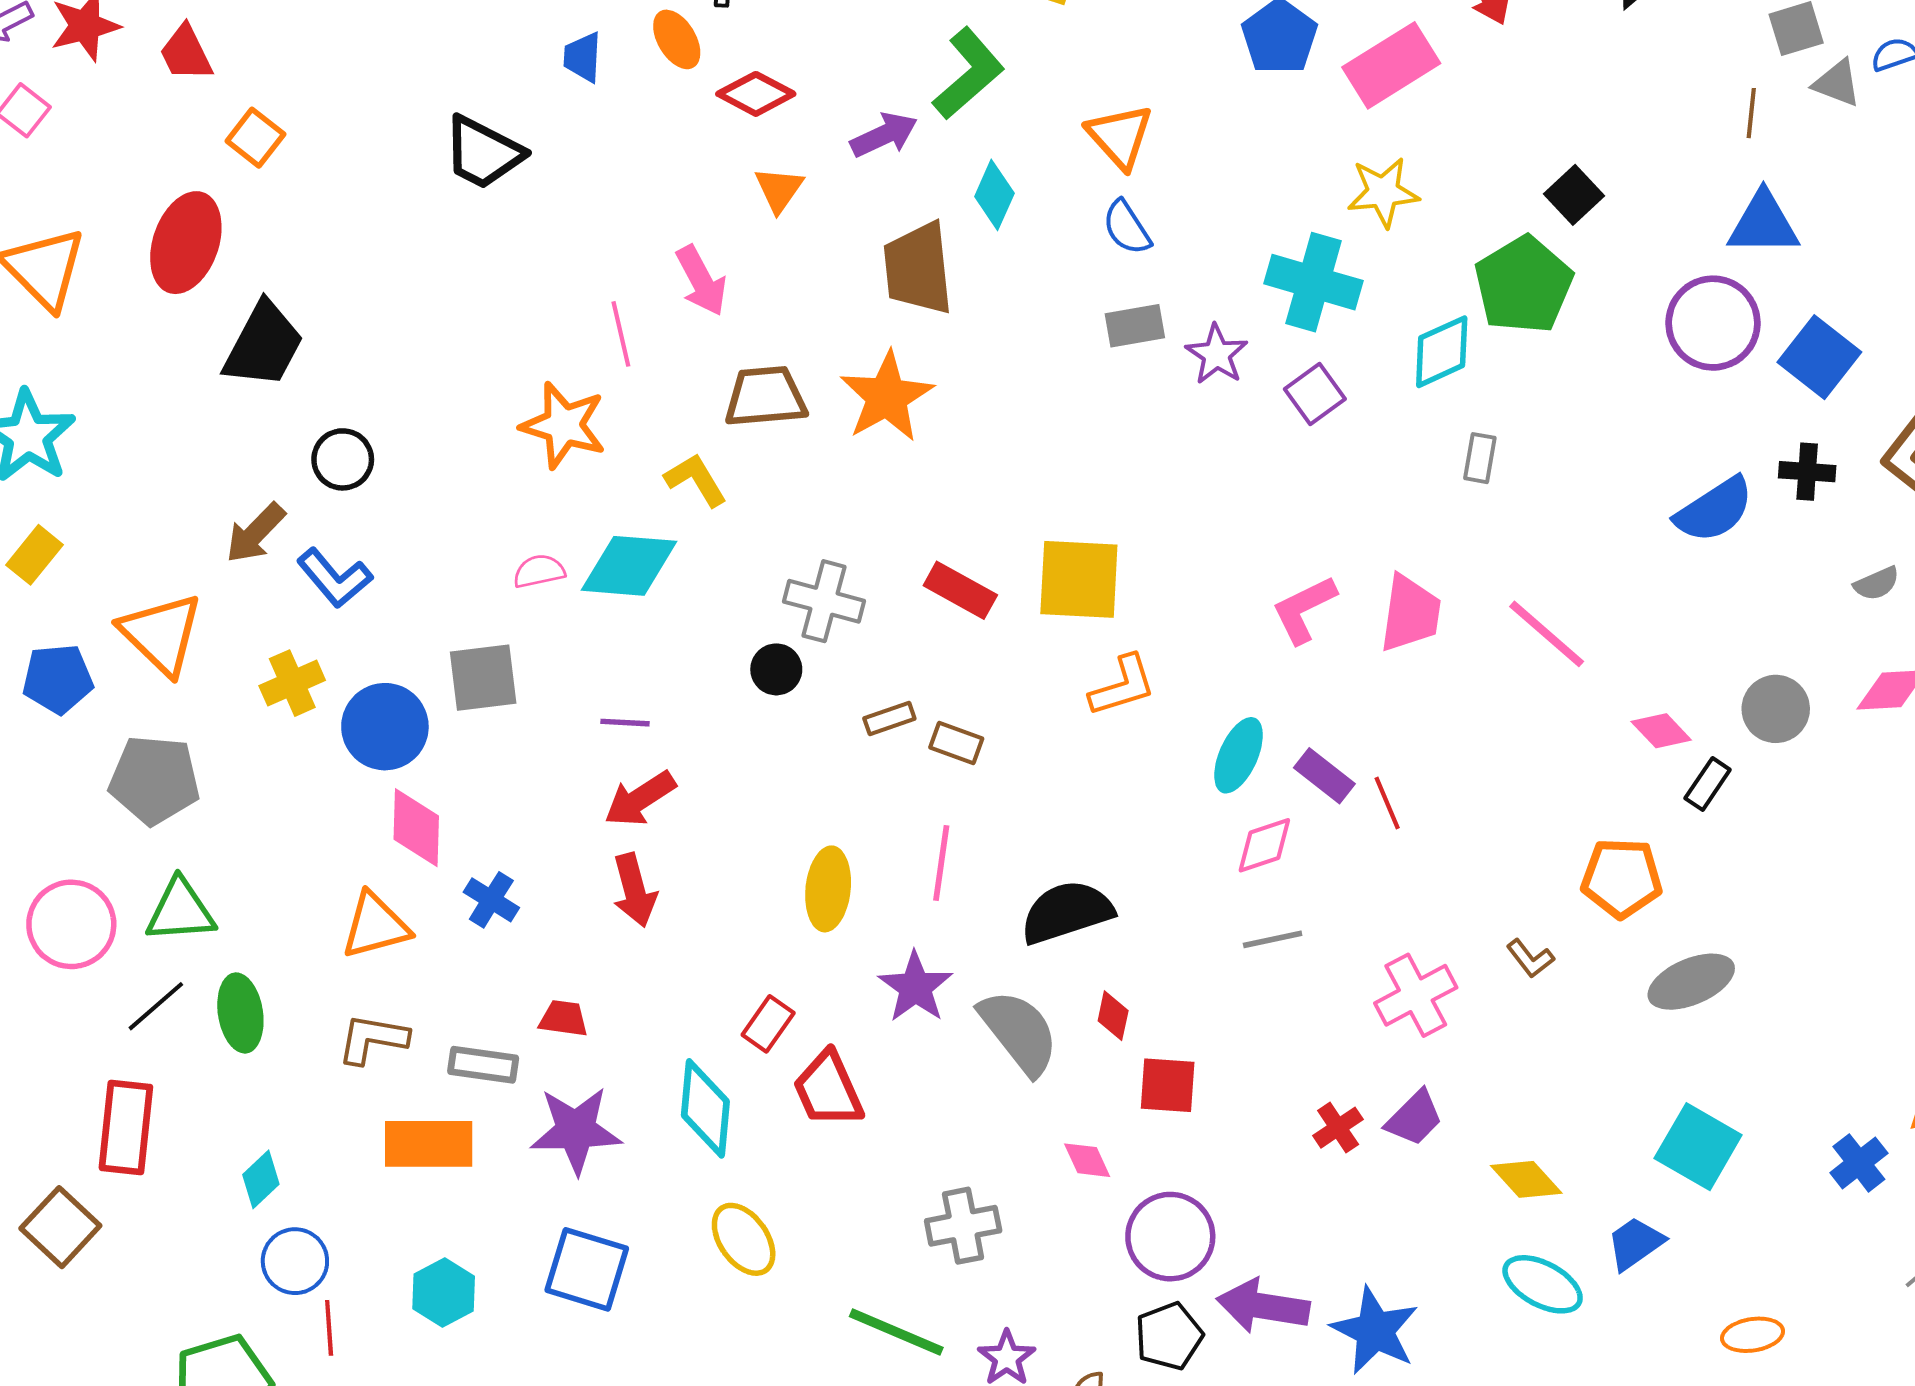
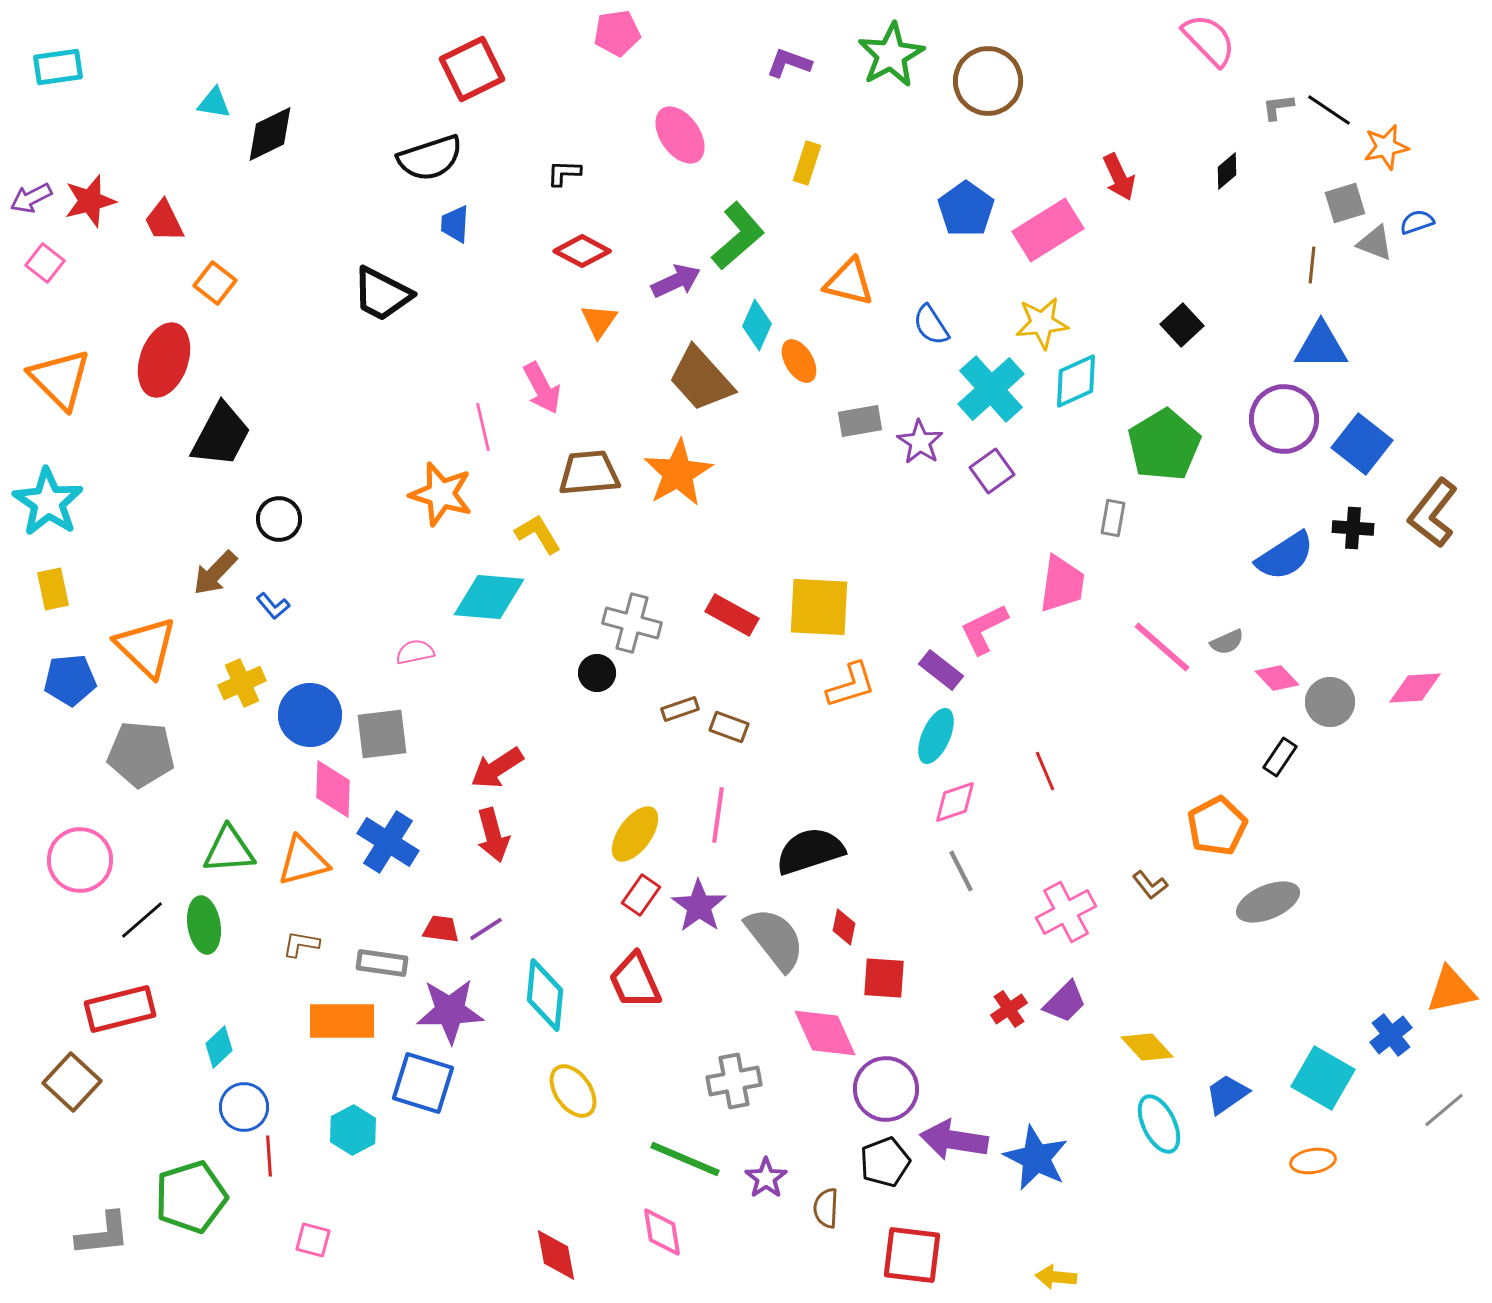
orange ellipse: (677, 39) -> (799, 361), moved
orange triangle: (1120, 136) -> (849, 282), turned -34
blue semicircle: (1127, 228) -> (931, 325), moved
brown trapezoid: (918, 269) -> (701, 379), turned -36
cyan cross: (1313, 282) -> (991, 389), turned 32
green pentagon: (1523, 285) -> (1164, 445), moved
cyan diamond: (1442, 352) -> (1076, 381), moved
yellow rectangle: (35, 555) -> (53, 589), turned -51
pink semicircle: (539, 571) -> (415, 652), moved
blue L-shape: (335, 578) -> (273, 606), size x0.6
gray semicircle: (1877, 583) -> (1227, 642), moved
pink trapezoid: (1410, 613) -> (1062, 584), moved
gray square: (483, 678) -> (382, 734), moved
purple line: (625, 723) -> (486, 929), moved, turned -36
pink diamond: (1661, 731) -> (1277, 678), moved
purple rectangle: (1324, 776) -> (941, 670), moved
orange pentagon: (1622, 878) -> (1217, 826), turned -30
yellow ellipse: (828, 889) -> (635, 834), turned 30
blue cross: (491, 900) -> (388, 842), size x1.5
green triangle: (180, 911) -> (229, 850), moved
gray line: (1273, 939) -> (961, 871), turned 75
red rectangle: (768, 1024) -> (641, 895), moved
brown L-shape: (373, 1039) -> (301, 944), size x0.7
red rectangle: (126, 1128) -> (120, 1009), turned 70
cyan square: (1698, 1147) -> (1323, 1078), moved
pink diamond: (1087, 1160) -> (825, 1033), size x1.8
blue square: (587, 1269) -> (423, 1083), moved
cyan ellipse: (1543, 1284) -> (1159, 1124), turned 36

